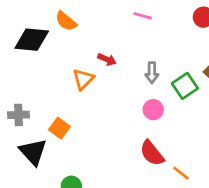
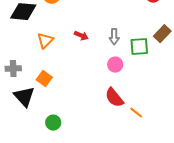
red arrow: (107, 59) -> (81, 36), moved
orange triangle: (83, 79) -> (45, 41), moved
green square: (185, 86) -> (139, 47), turned 30

